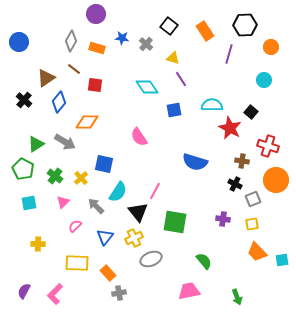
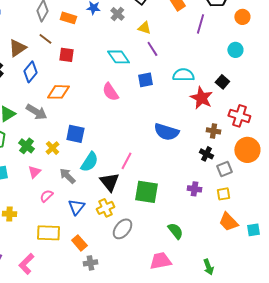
pink semicircle: (139, 137) -> (110, 92), moved
gray ellipse: (151, 259) -> (122, 229), turned -30

